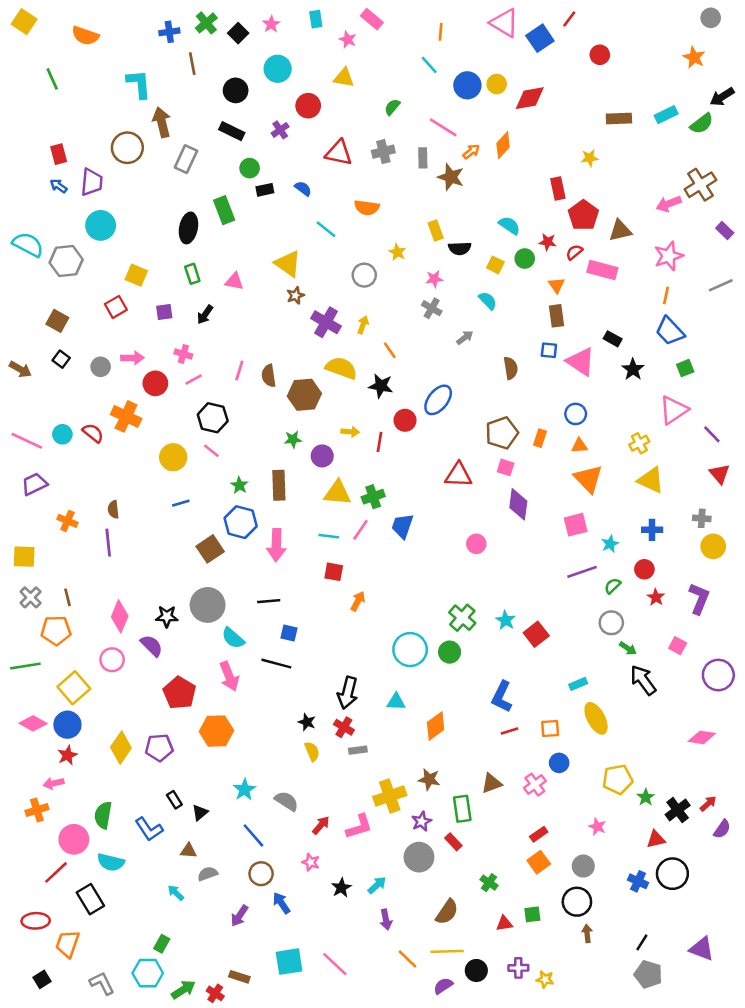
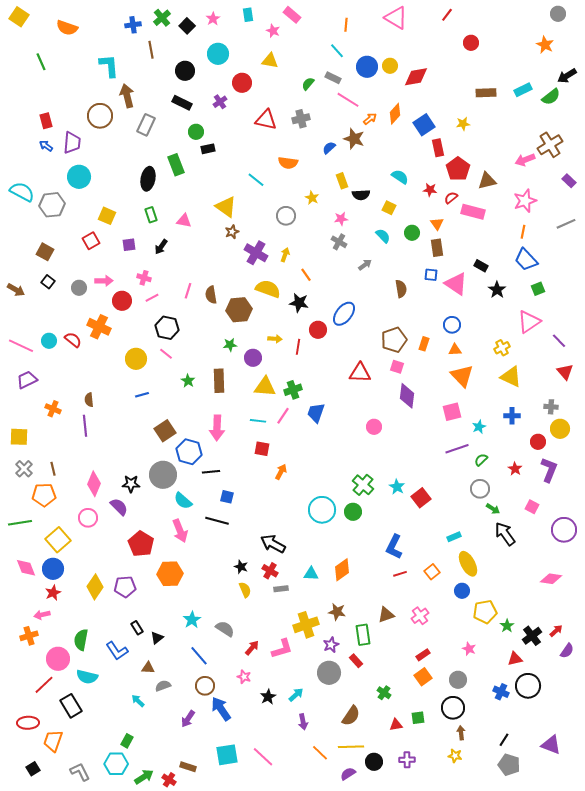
blue square: (540, 38) -> (424, 125), moved
gray rectangle: (423, 158) -> (333, 78), moved, turned -63
blue semicircle: (303, 188) -> (329, 148), moved, turned -80
green circle: (525, 259) -> (412, 233), moved
blue hexagon: (241, 522) -> (189, 452), moved
red circle: (644, 569) -> (538, 442), moved
black arrow: (348, 693) -> (273, 544), turned 105
cyan triangle: (396, 702) -> (311, 574), moved
pink diamond: (33, 723) -> (26, 568), turned 40
orange square: (550, 728) -> (432, 572), turned -35
blue circle: (559, 763) -> (462, 591), moved
blue arrow: (281, 903) -> (221, 709), size x1.4
yellow star: (545, 979) -> (455, 756), moved

